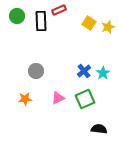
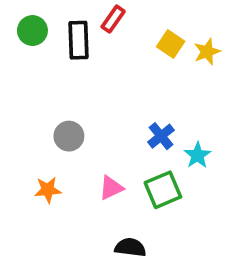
red rectangle: (59, 10) -> (113, 19), turned -32
cyan star: (103, 73) -> (197, 155), moved
black semicircle: (99, 129) -> (130, 247), moved

